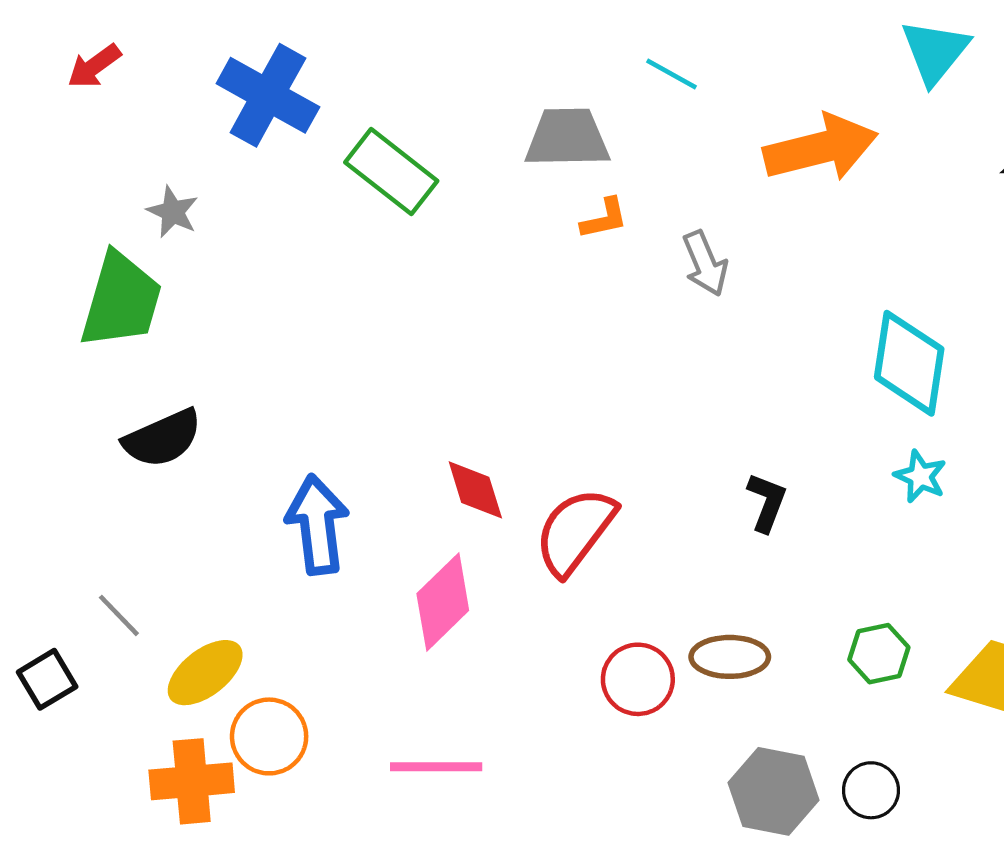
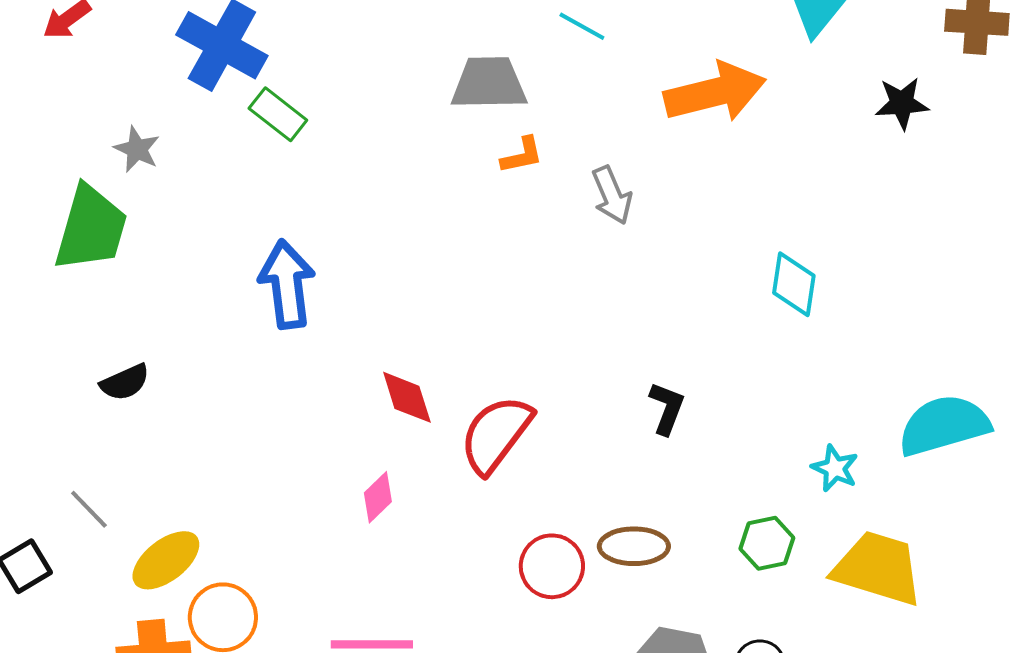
green rectangle: (391, 172) -> (278, 114), moved, size x0.7
cyan diamond: (909, 363) -> (794, 284), size x0.7
black semicircle: (163, 438) -> (125, 382), moved, size x0.7
cyan star: (920, 476) -> (835, 468), moved
blue arrow: (317, 525) -> (287, 284), moved
pink diamond: (443, 602) -> (378, 497), size x0.6

